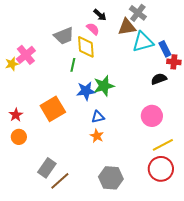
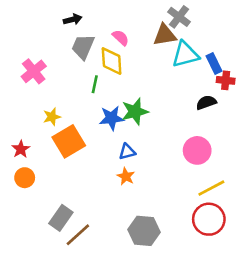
black arrow: (100, 15) -> (73, 19), moved, turned -56
gray trapezoid: (64, 36) -> (83, 47), turned 135
yellow star: (12, 64) -> (52, 117), moved

